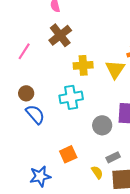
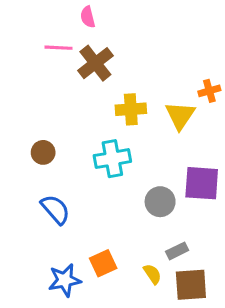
pink line: (24, 51) -> (58, 48), moved, turned 60
blue semicircle: (35, 114) -> (55, 209), moved
orange square: (68, 154) -> (103, 263), moved

